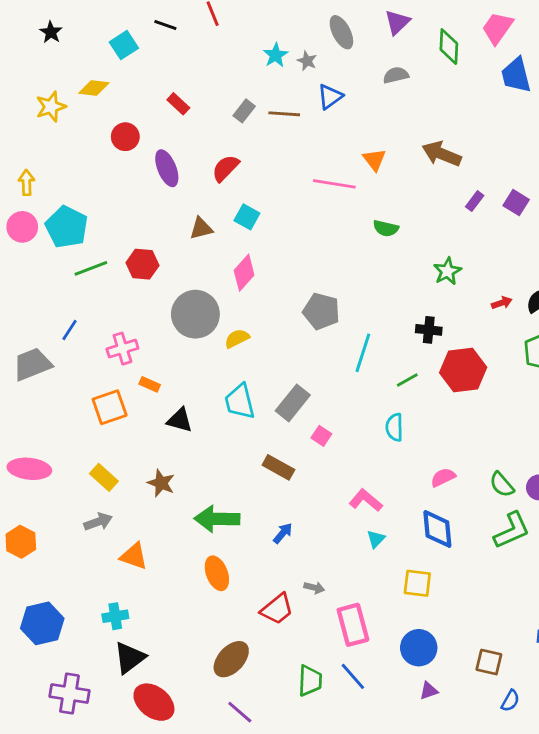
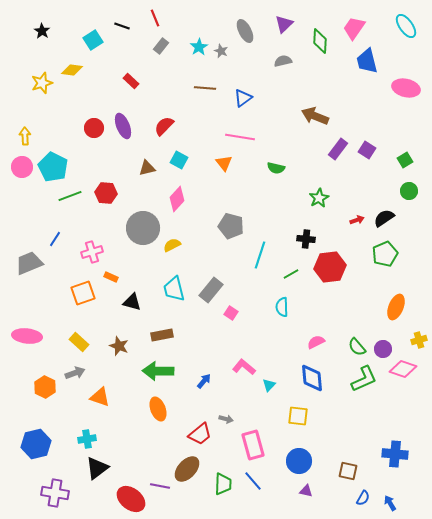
blue triangle: (330, 97) -> (243, 98), moved
gray rectangle: (244, 111) -> (161, 46), moved
red circle: (125, 137) -> (94, 128), moved
orange triangle: (374, 160) -> (224, 163), moved
purple rectangle: (475, 201) -> (338, 149), size x1.5
brown rectangle: (278, 467) -> (162, 335), moved, turned -40
pink L-shape: (366, 500) -> (244, 367), moved
orange hexagon: (21, 542) -> (45, 387), moved
brown ellipse: (231, 659) -> (187, 469), moved
purple triangle: (429, 691) -> (306, 491), turned 32
red ellipse: (154, 702) -> (131, 499), moved
purple line: (240, 712) -> (160, 486), moved, turned -30

